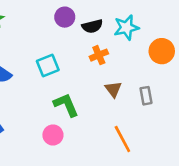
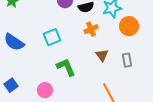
orange circle: (162, 51) -> (129, 26), moved
pink circle: (53, 135) -> (45, 90), moved

